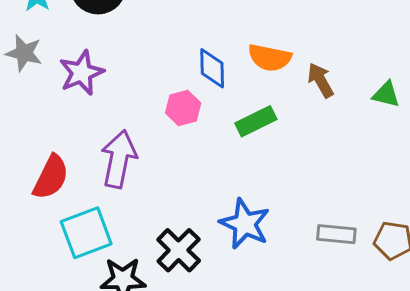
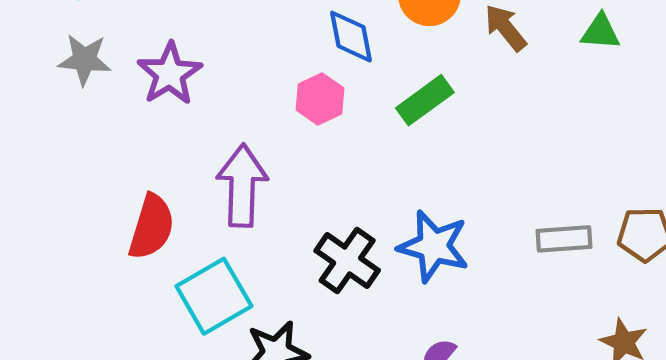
black cross: (179, 250) -> (347, 261), moved

